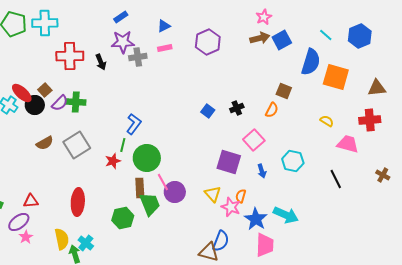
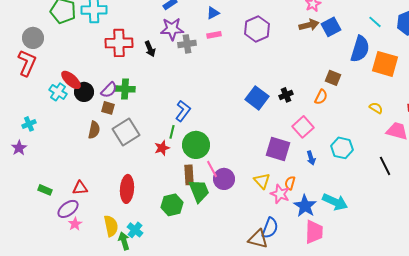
brown square: (45, 90) -> (108, 108), moved, turned -32
blue square: (208, 111) -> (257, 98), size x1.6
brown semicircle: (45, 143) -> (94, 130), turned -48

